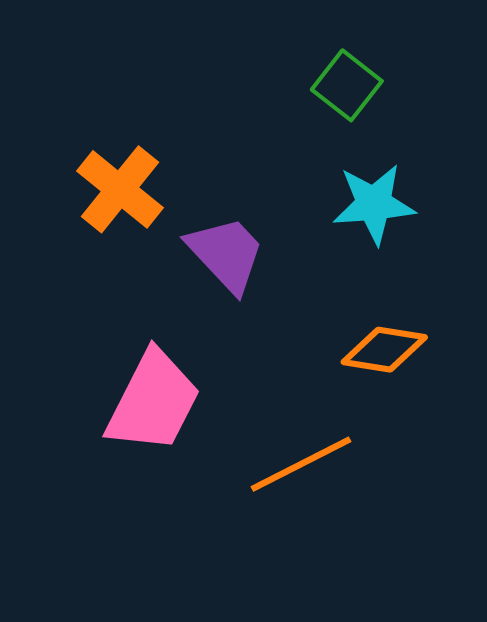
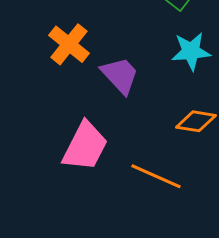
orange line: (301, 464) -> (156, 176), turned 51

